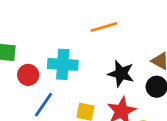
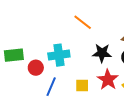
orange line: (104, 27) -> (83, 22), turned 66

